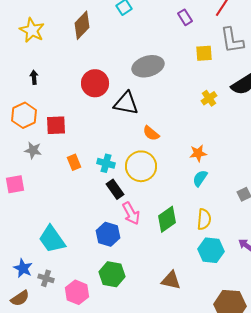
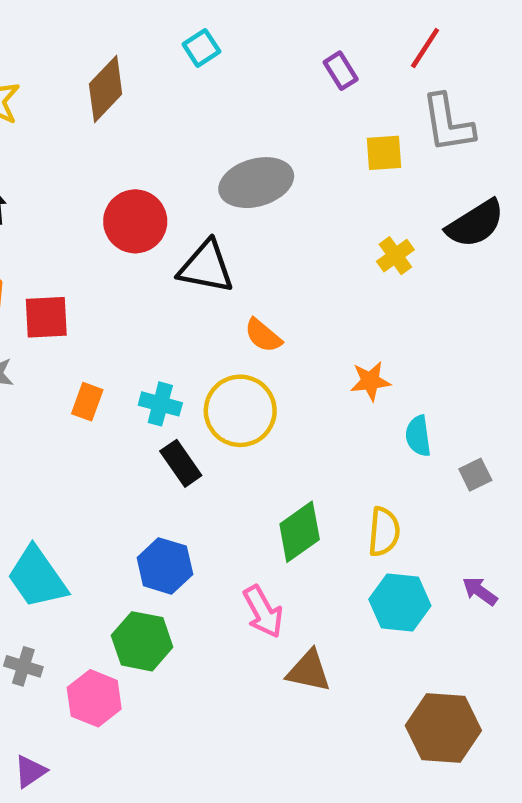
orange rectangle: (74, 162) -> (87, 402), turned 42
cyan semicircle: (200, 178) -> (418, 436), moved, turned -42
pink arrow: (131, 213) -> (263, 612), moved
green hexagon: (112, 274) -> (142, 641), moved

